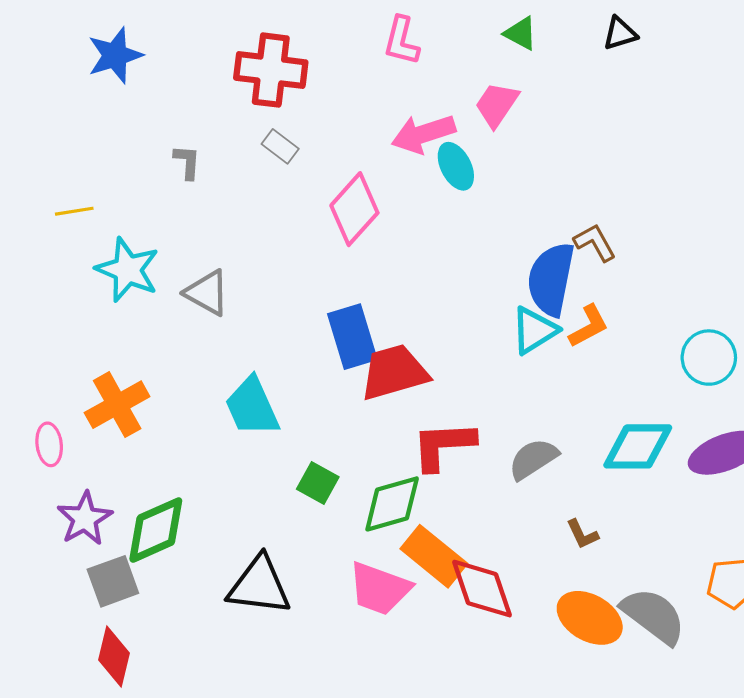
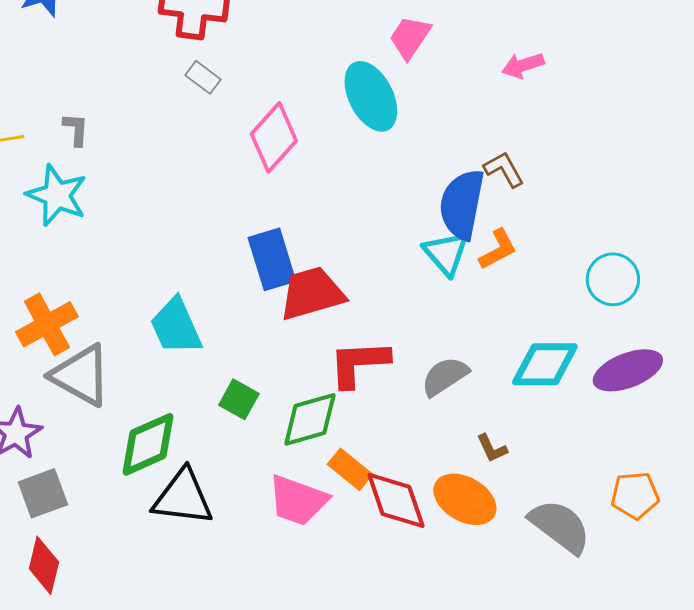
pink arrow: (423, 134) -> (523, 65), moved, size x0.7
gray L-shape: (187, 162) -> (76, 129), moved
cyan ellipse: (456, 166) -> (371, 96), size x1.5
gray triangle: (207, 293) -> (81, 375), moved, size x1.4
cyan triangle: (534, 330) -> (446, 253), turned -39
green diamond: (156, 530) -> (148, 444), moved
orange rectangle: (434, 556) -> (350, 469), size x0.7
orange ellipse: (590, 618) -> (465, 499), moved

